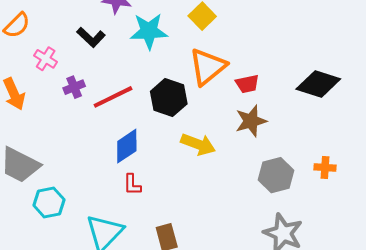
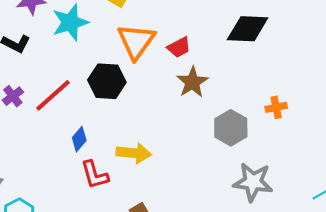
yellow arrow: (198, 144) -> (134, 153), moved
blue diamond: (127, 146) -> (79, 139), size x0.7
red L-shape: (132, 185) -> (95, 175), size x1.4

